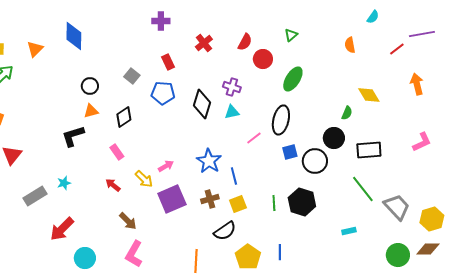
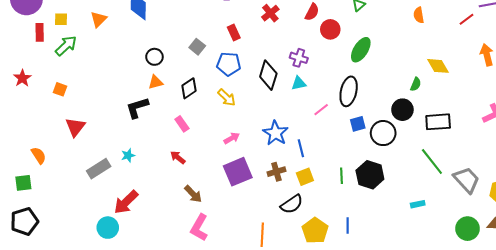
yellow arrow: (144, 179) -> (227, 97), moved
cyan circle: (85, 258) -> (108, 228), moved

